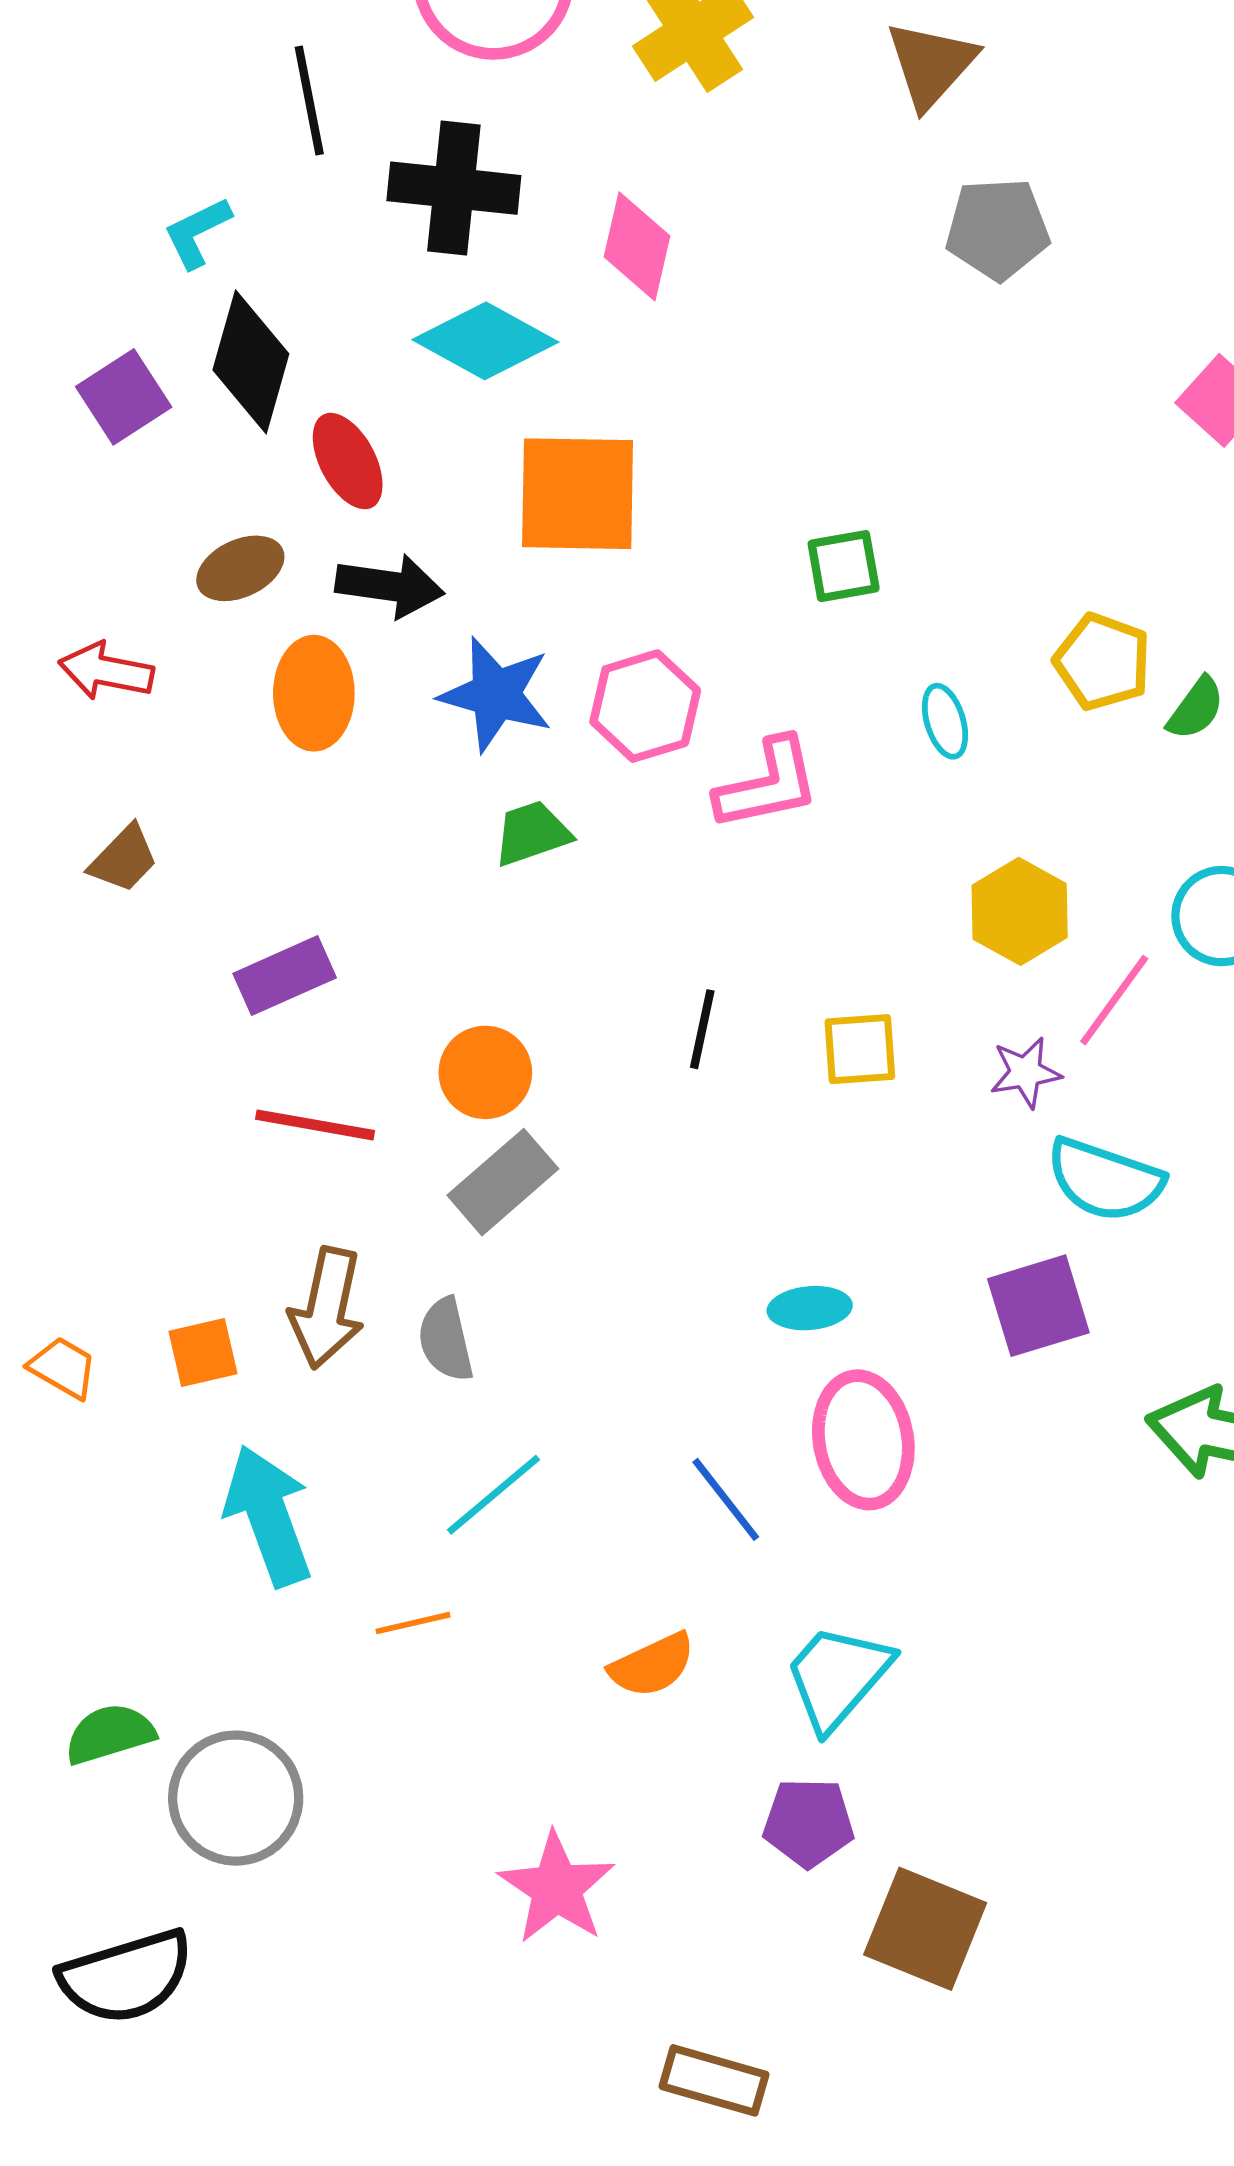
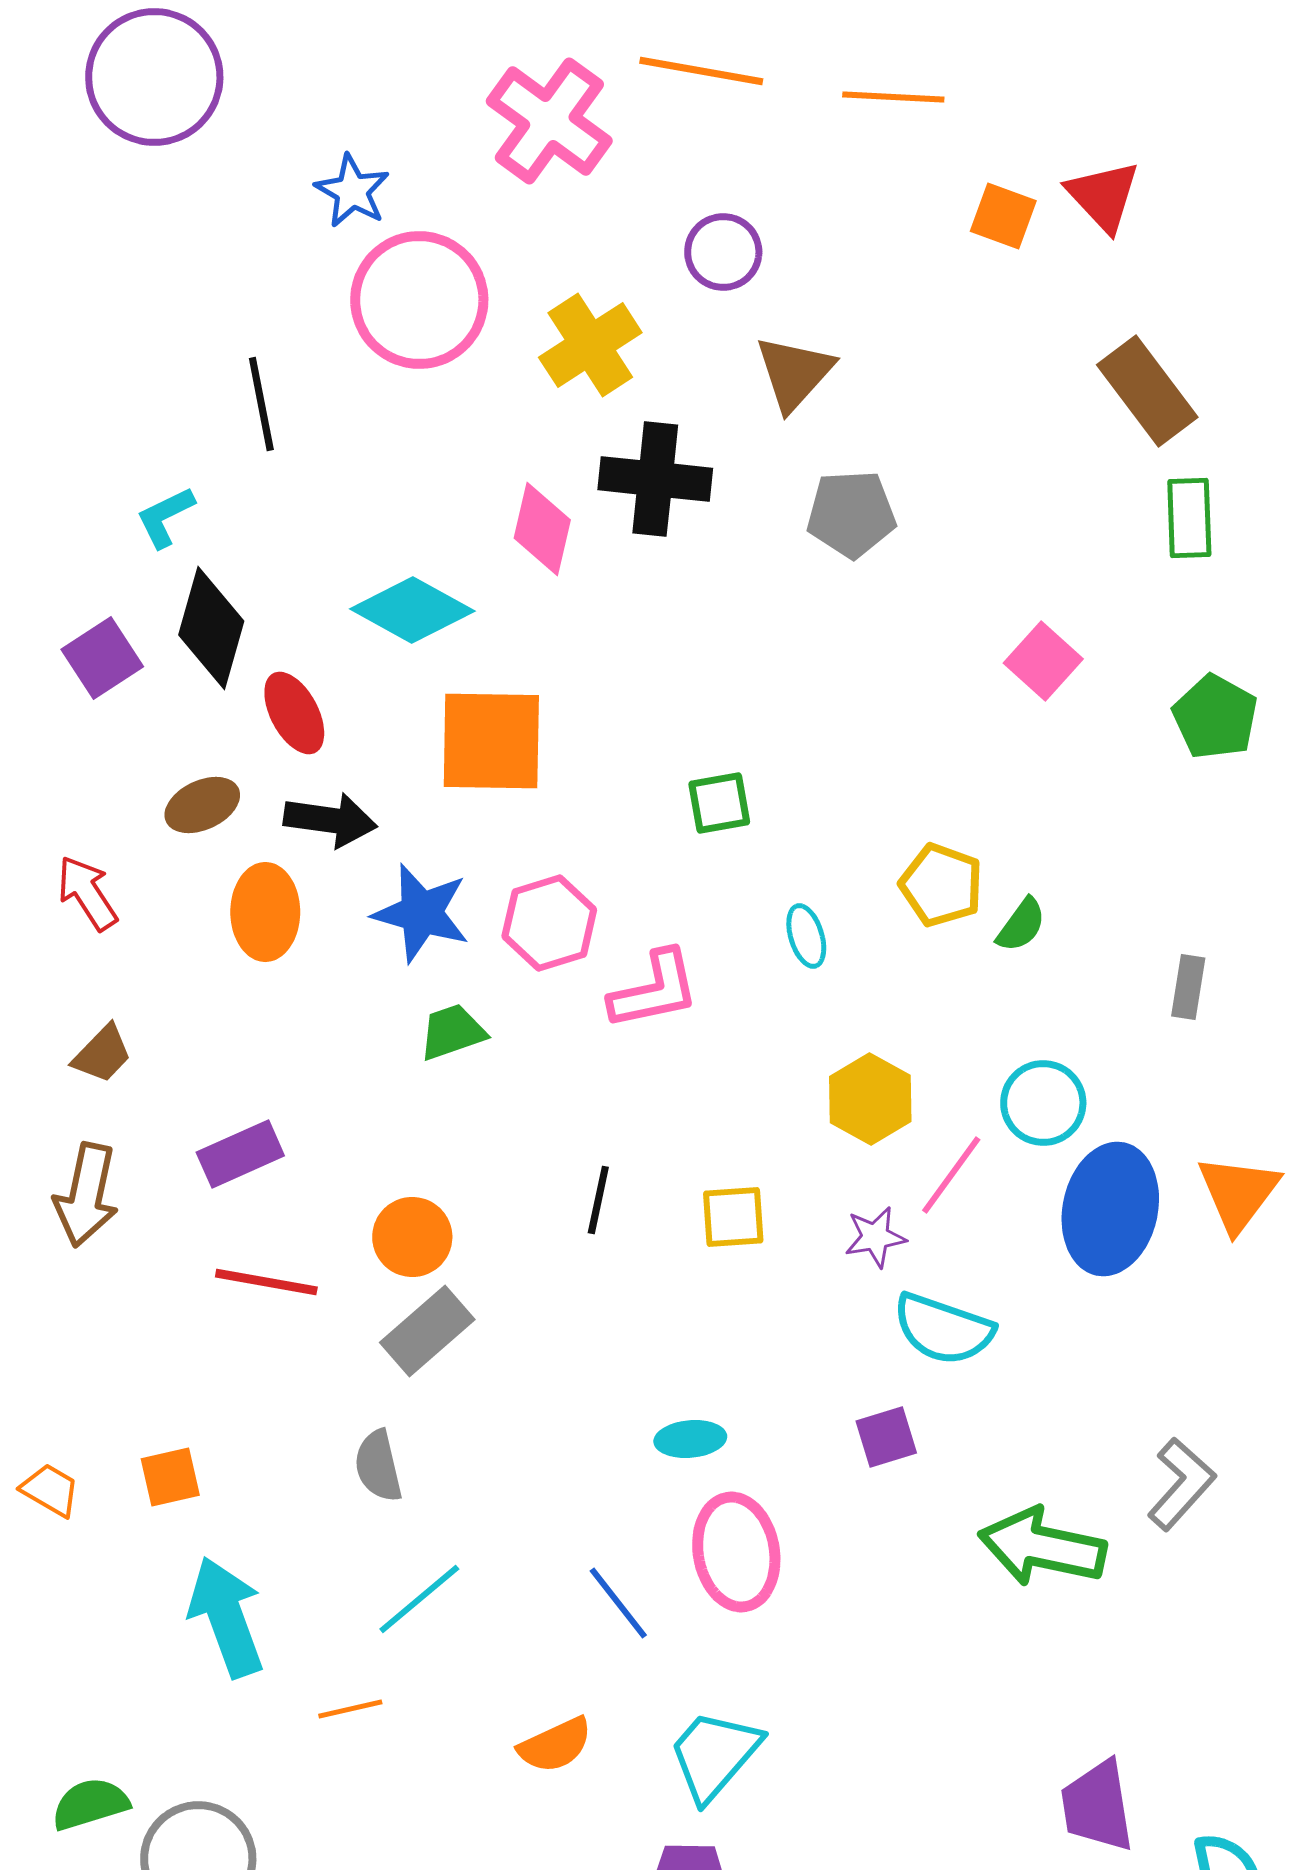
black cross: (454, 188) -> (655, 479), moved
red arrow: (106, 671) -> (87, 893), turned 46
purple square: (1038, 1306) -> (886, 1437), size x0.7
brown arrow: (327, 1308) -> (86, 1195), moved

